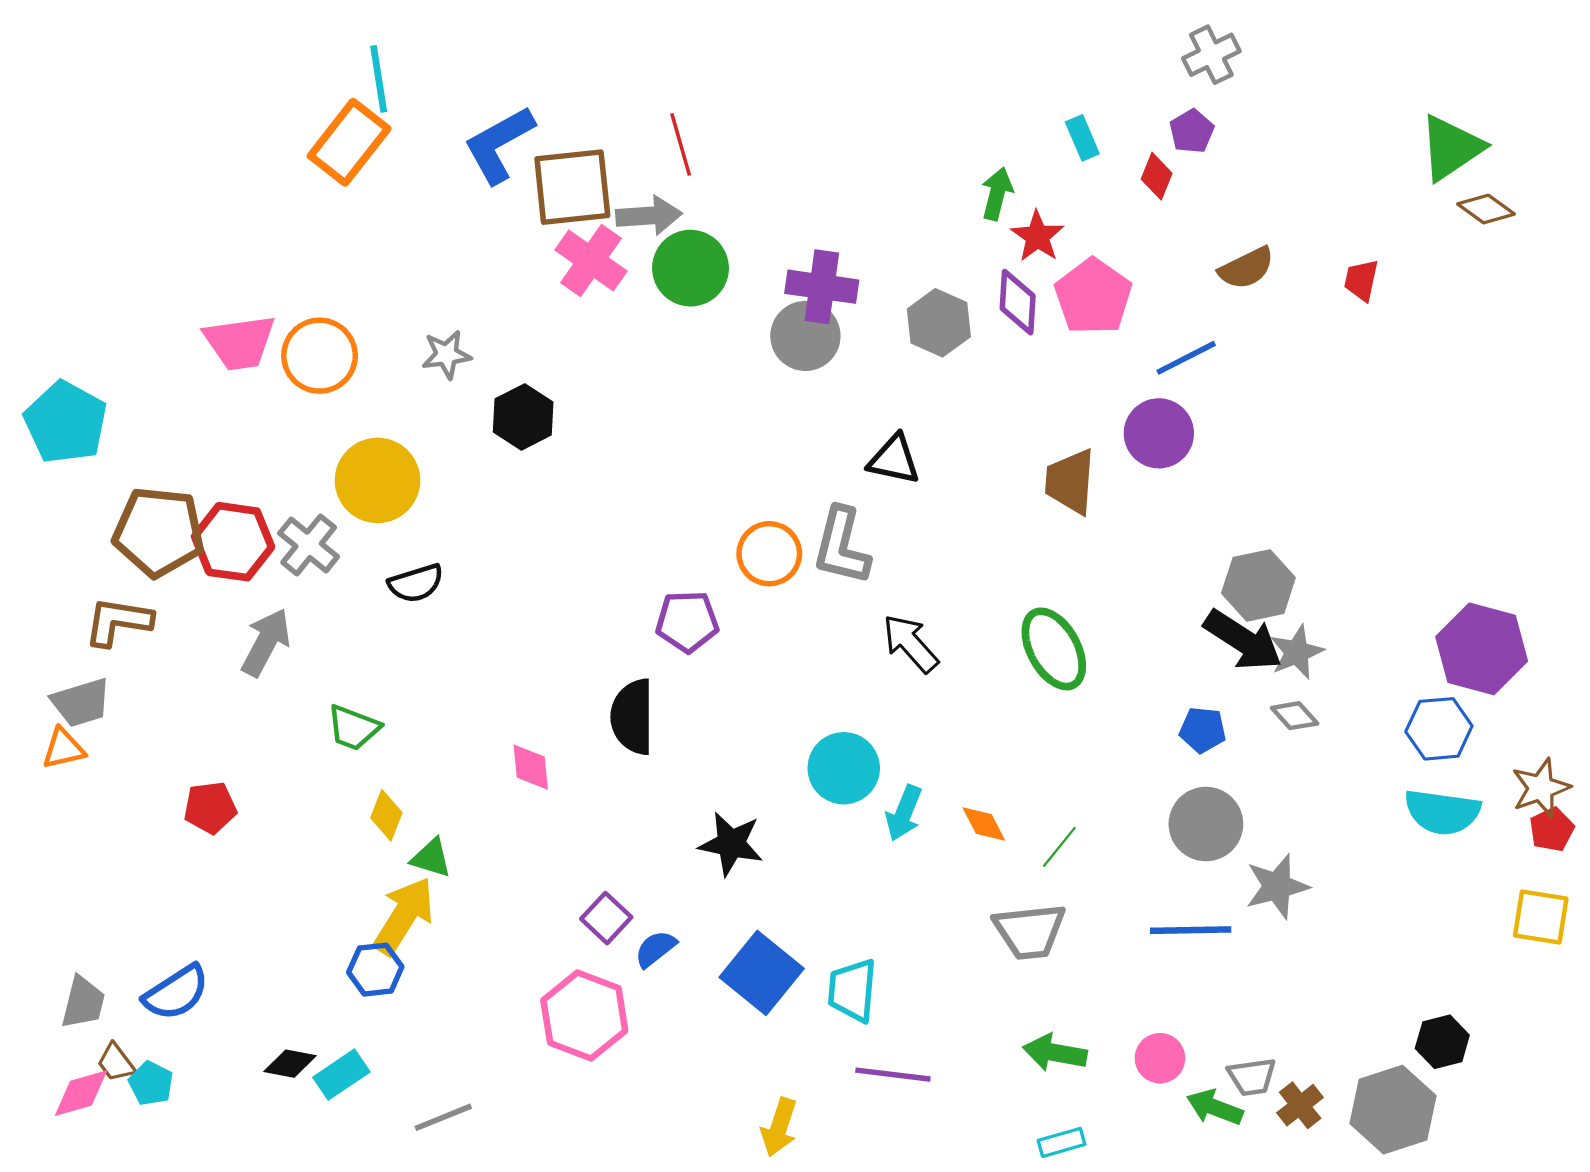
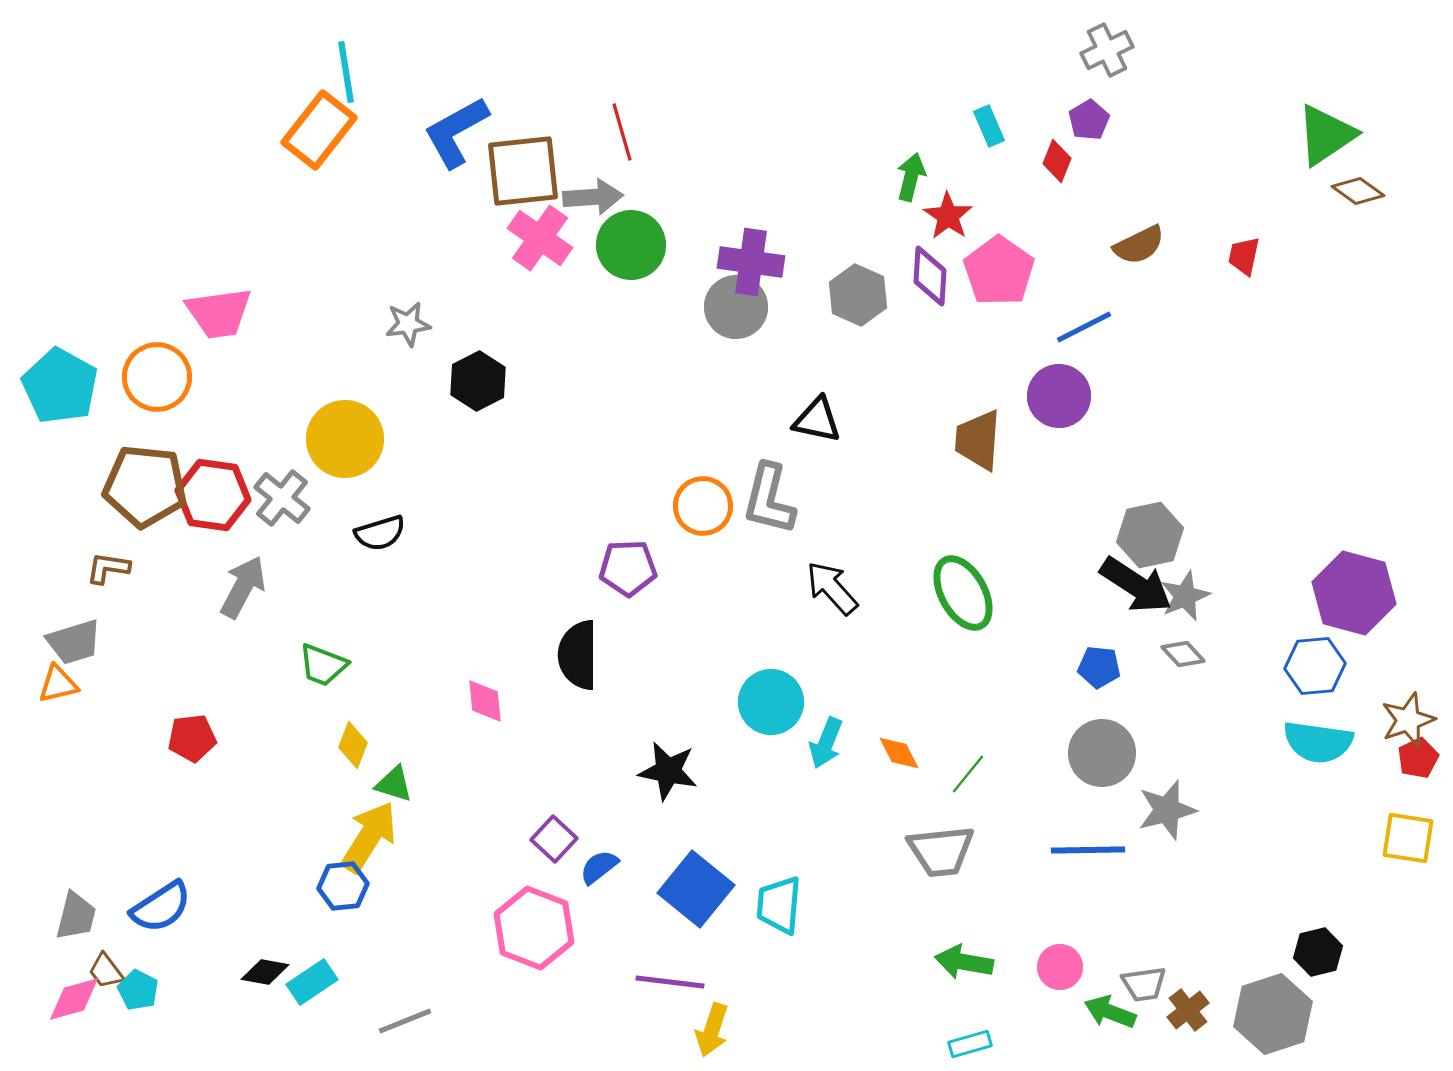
orange circle: (320, 356) -> (157, 377), moved
brown L-shape: (118, 622) -> (108, 568), size x0.7
purple line: (893, 1075) -> (670, 982), moved

